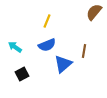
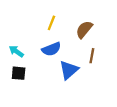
brown semicircle: (94, 12) -> (84, 29), moved
black square: (22, 74) -> (19, 73), moved, turned 32

